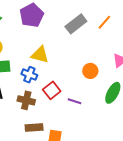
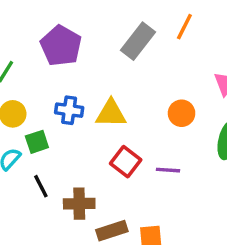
yellow triangle: (40, 55) -> (111, 114), moved
blue cross: (29, 75) -> (69, 110), moved
brown cross: (26, 100) -> (79, 204), moved

